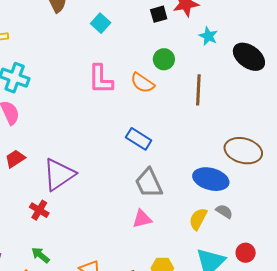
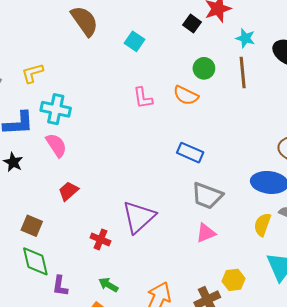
black square: (159, 14) -> (192, 24), turned -30
pink L-shape: (101, 79) -> (143, 98), size x0.7
brown line: (198, 90) -> (243, 73), moved
purple triangle: (59, 174) -> (139, 217), moved
gray trapezoid: (149, 183) -> (207, 196), turned -36

